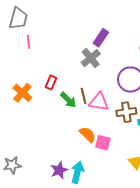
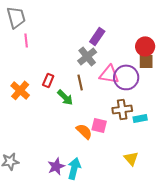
gray trapezoid: (18, 18) -> (16, 17), turned -30
brown line: (84, 96) -> (80, 82), moved
pink triangle: (99, 102) -> (109, 74), moved
pink square: (103, 143) -> (99, 125), moved

